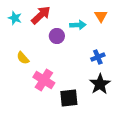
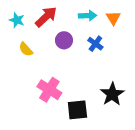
cyan arrow: (78, 25) -> (88, 16), moved
blue cross: (98, 57) -> (95, 44), moved, turned -32
yellow semicircle: (23, 58) -> (26, 49), moved

